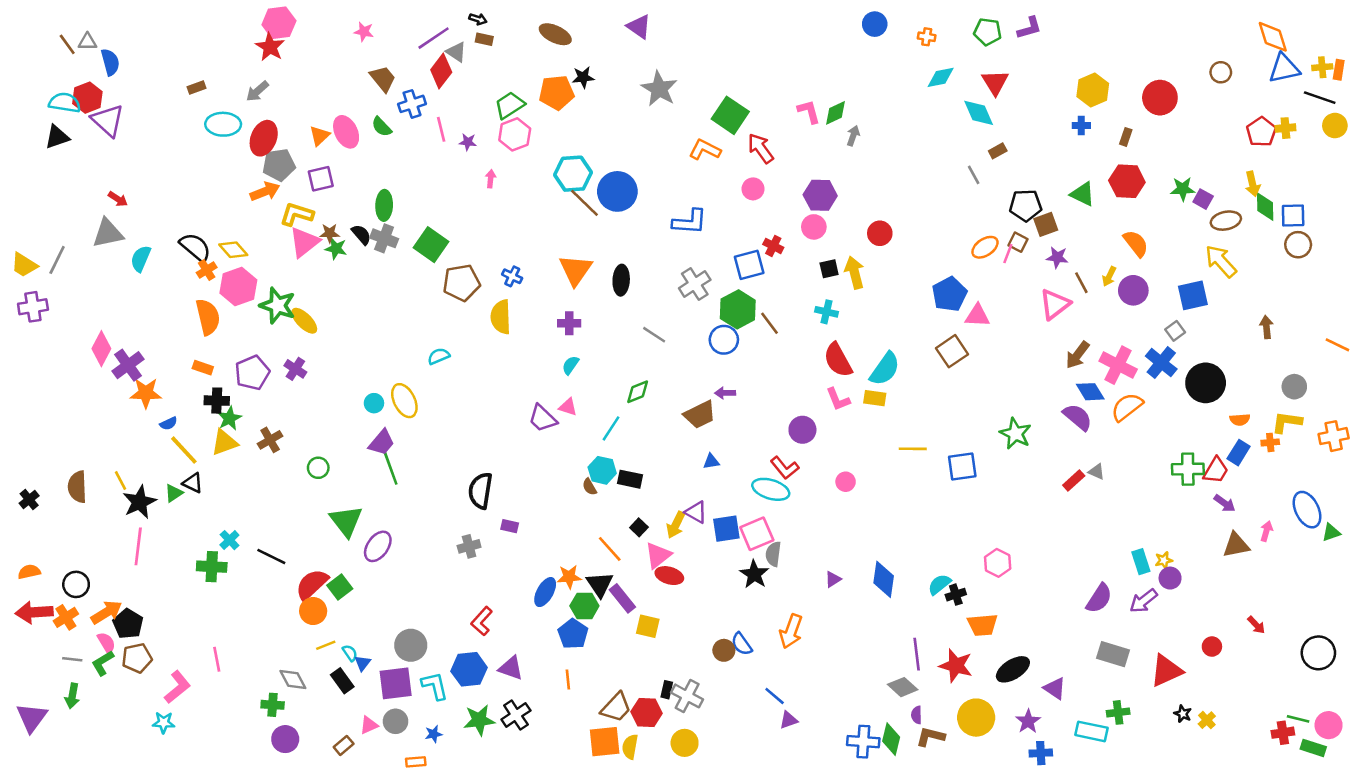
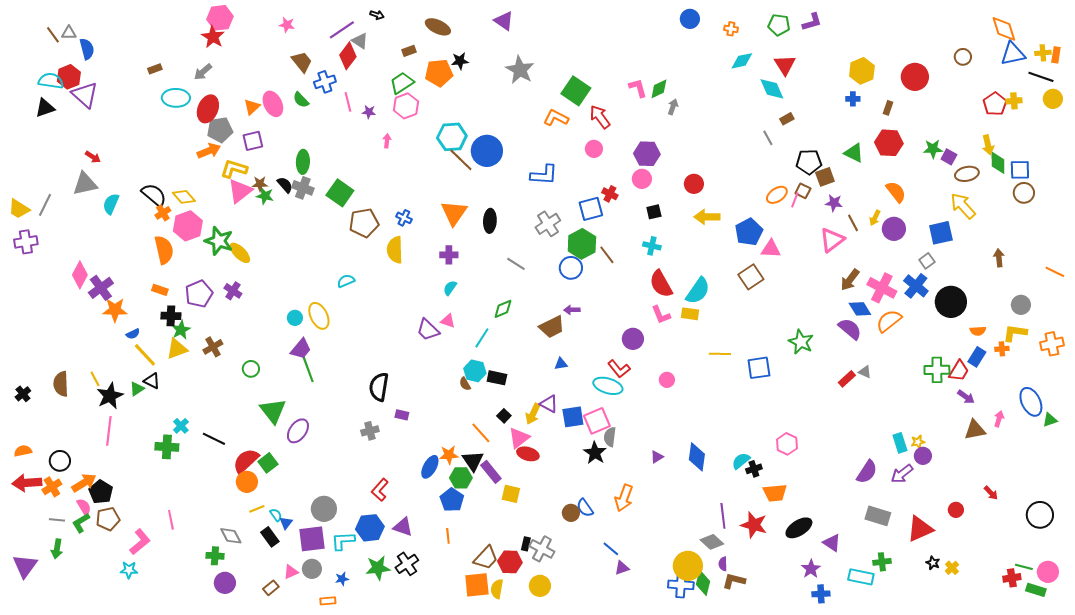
brown rectangle: (484, 39) -> (409, 51), moved, turned -32
yellow arrow: (854, 273) -> (707, 217), moved, turned -75
cyan L-shape: (435, 686) -> (343, 541), turned -80
yellow circle: (976, 718) -> (688, 566), moved

